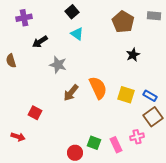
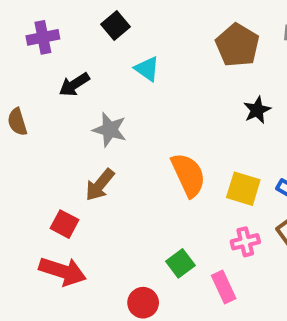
black square: (72, 12) -> (116, 26), moved
brown arrow: (71, 93) -> (100, 185), moved
red arrow: (18, 137) -> (63, 271), moved, size x1.6
pink cross: (137, 137) -> (245, 242), moved
green square: (94, 143) -> (180, 263), moved, turned 32

